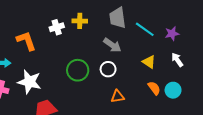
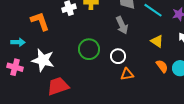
gray arrow: (112, 45) -> (122, 25), turned 30
white circle: (108, 69) -> (118, 56), moved

